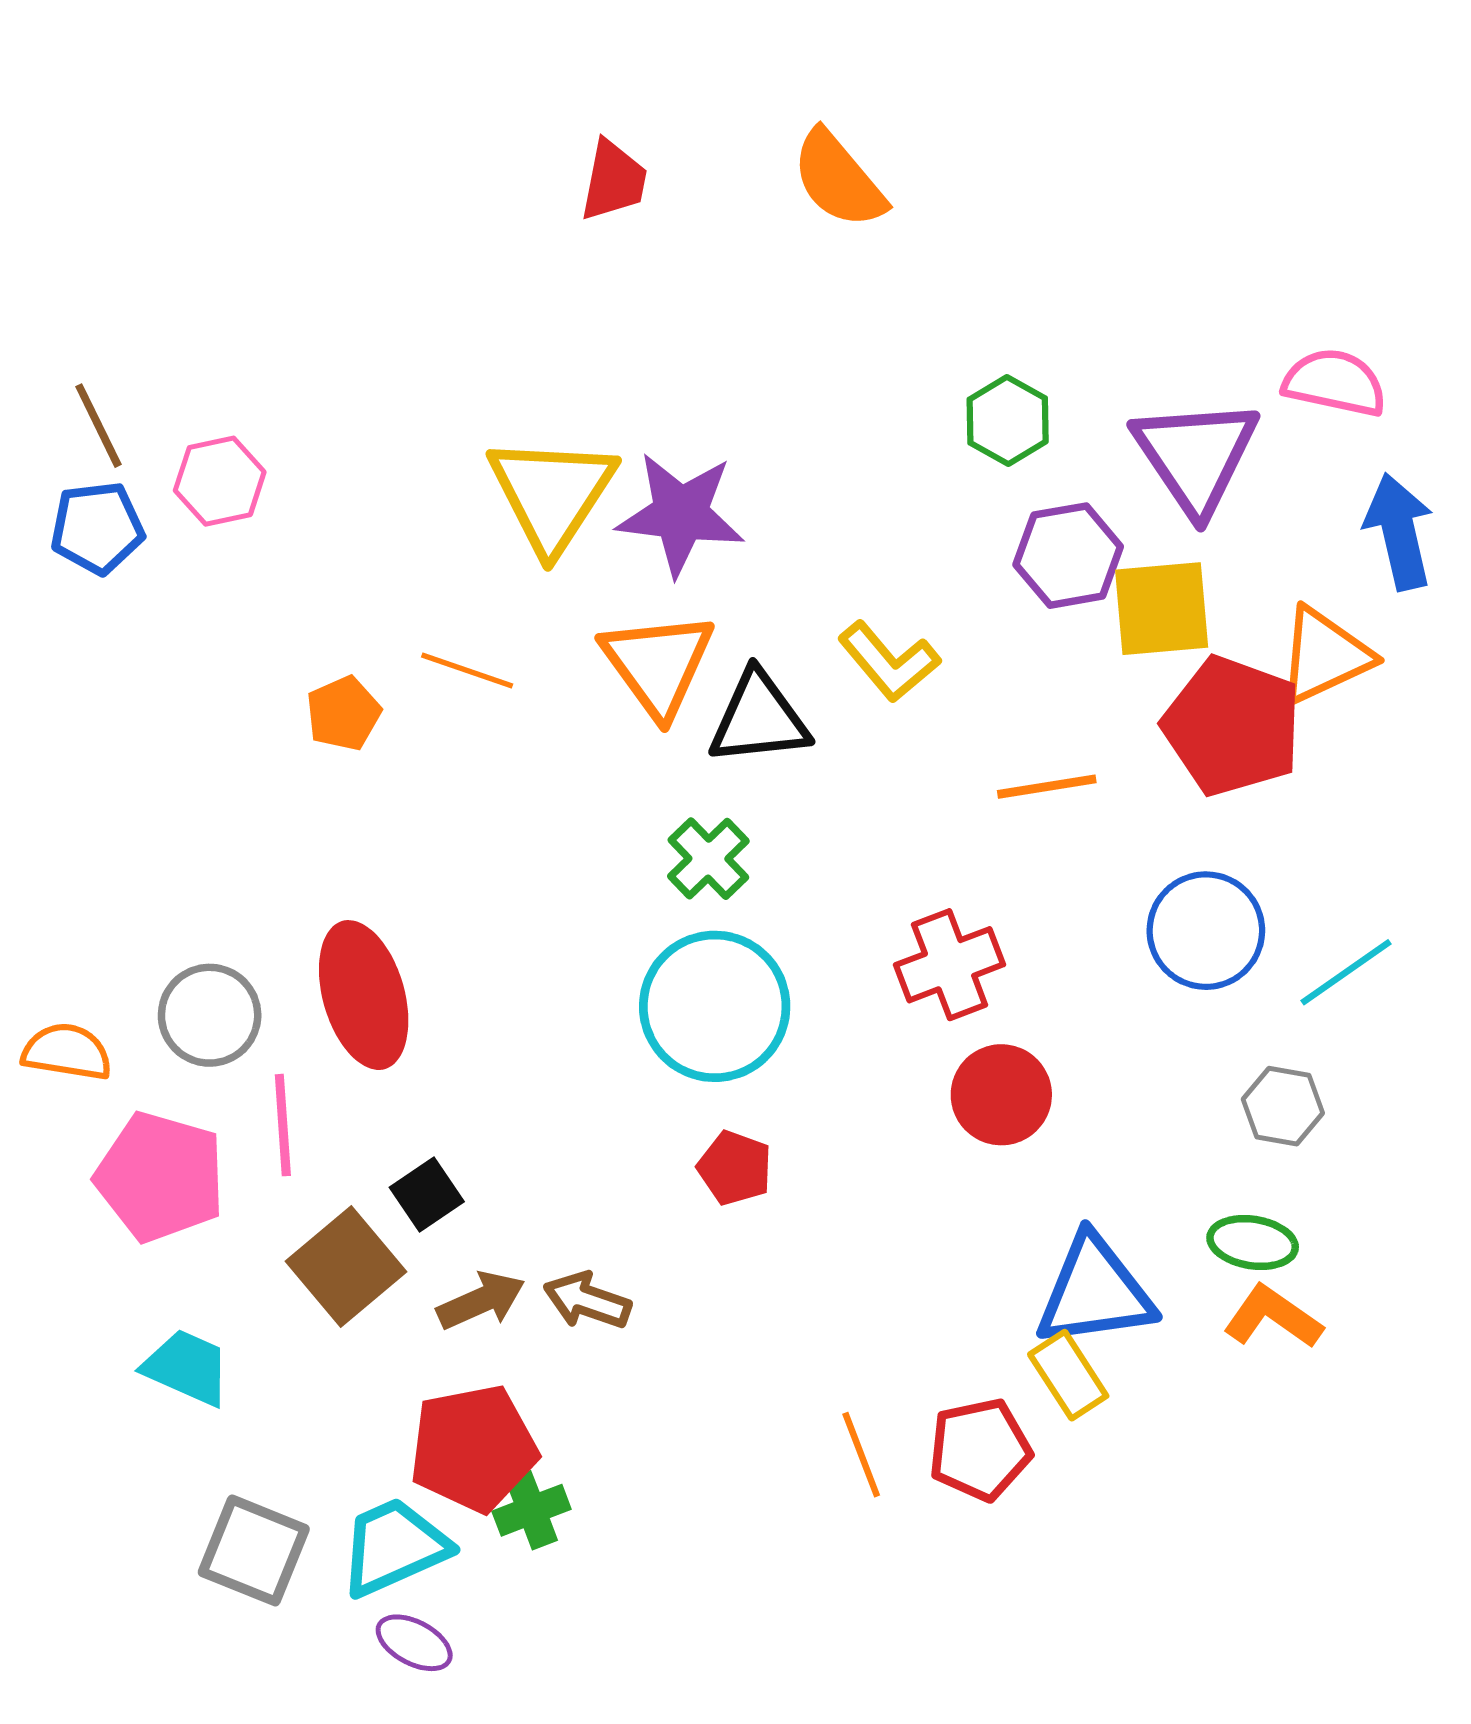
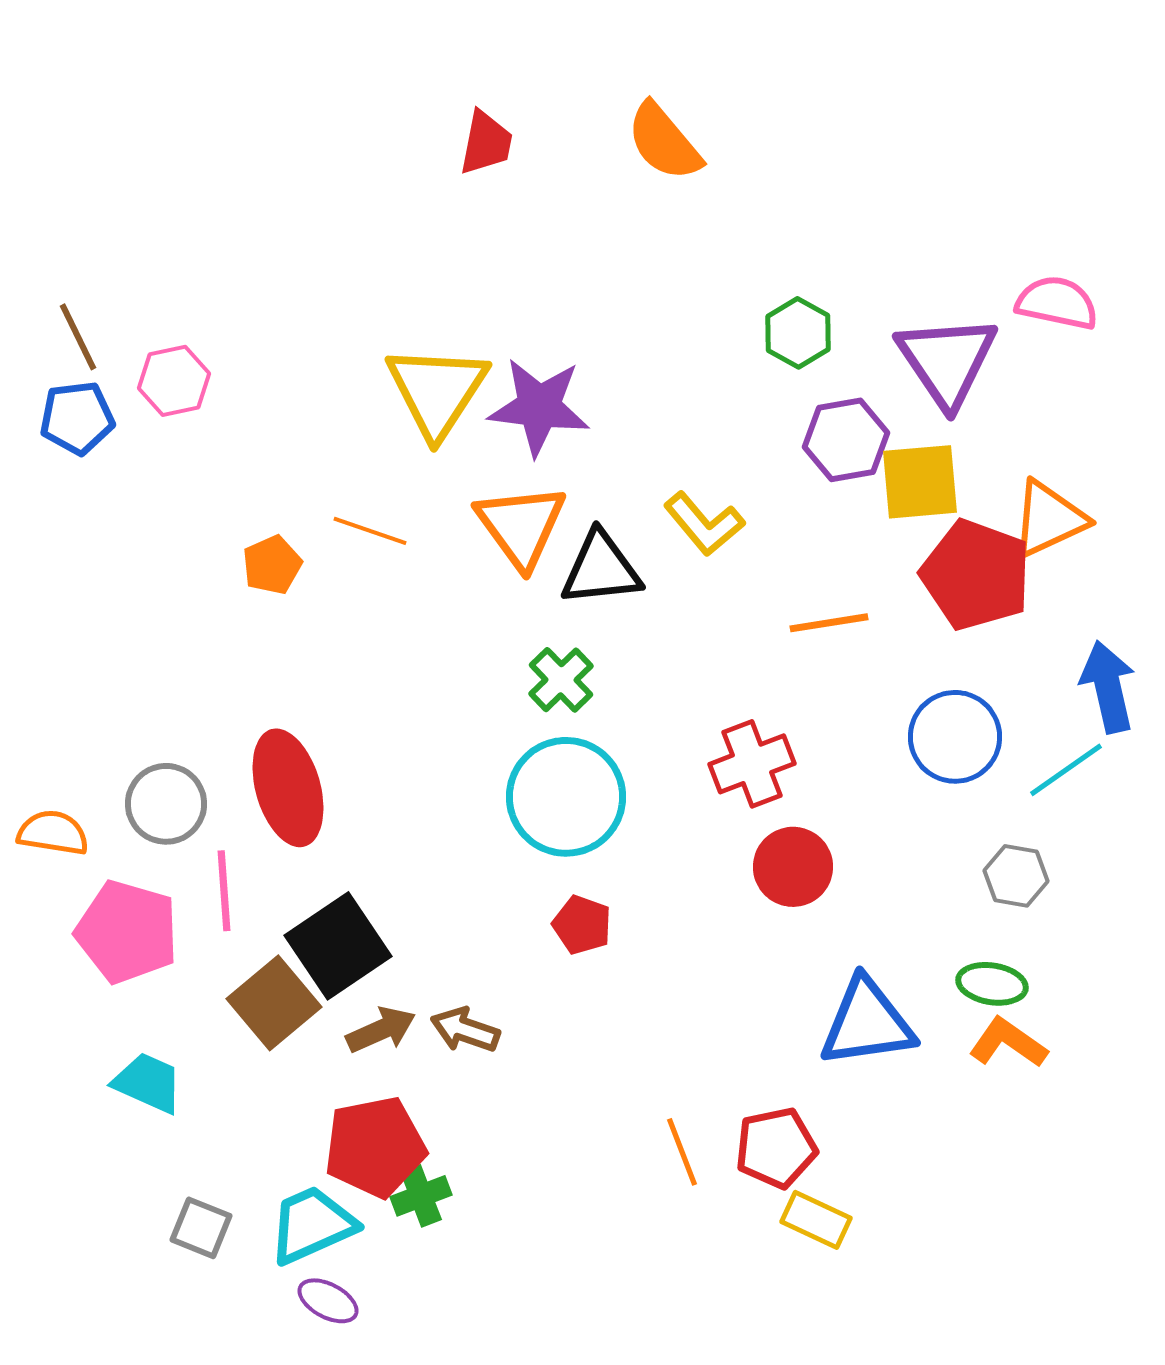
blue arrow: (1399, 532) -> (1108, 687), moved
black square: (427, 1195) -> (338, 946), size x1.8
yellow rectangle: (1068, 1375) -> (816, 1220), moved, turned -32
gray square: (254, 1551) -> (201, 1228), size x0.7

